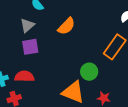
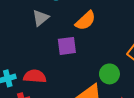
purple square: (30, 47) -> (67, 46), moved

